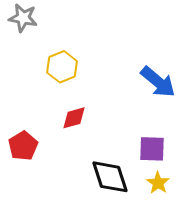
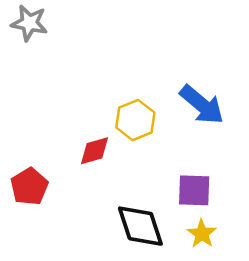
yellow hexagon: (62, 67) -> (135, 120), moved

